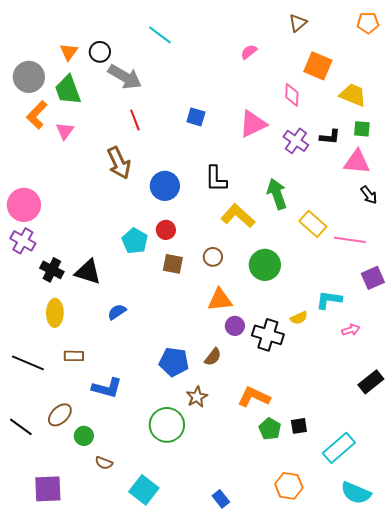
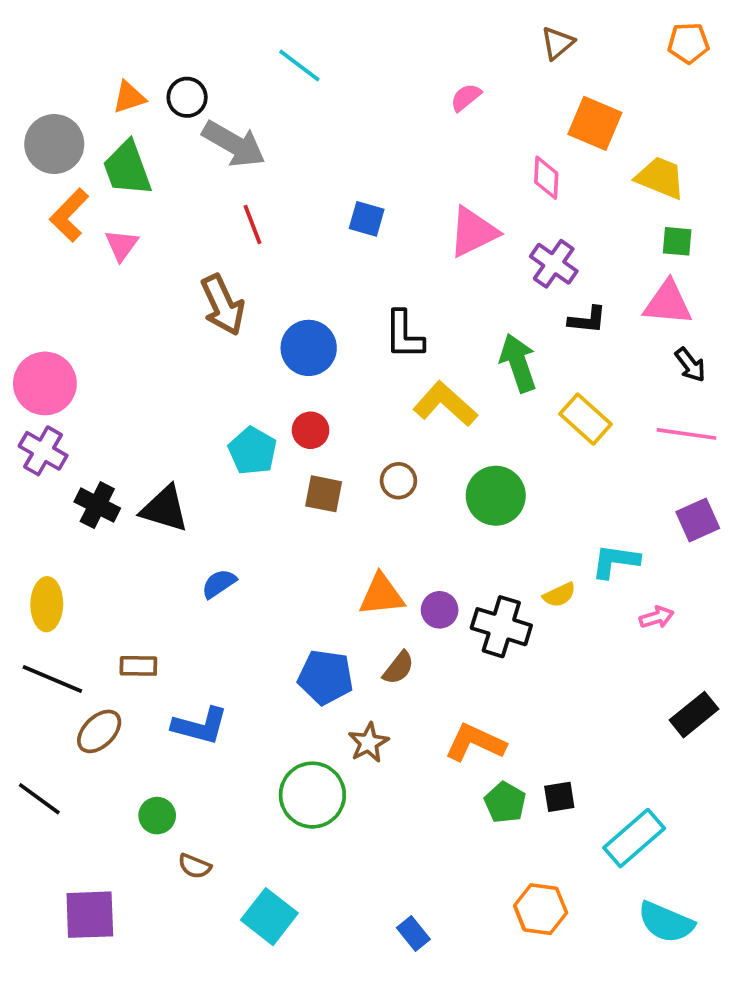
orange triangle: (69, 52) -> (129, 97), turned 36
black L-shape: (330, 137) -> (587, 320), moved
pink line: (350, 240) -> (687, 434), moved
orange triangle: (220, 300) -> (382, 595), moved
yellow ellipse: (55, 313) -> (47, 604), moved
brown ellipse: (60, 415) -> (99, 731), moved

